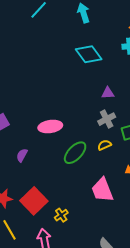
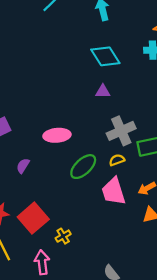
purple triangle: (108, 93) -> (103, 91), moved
gray cross: (107, 119) -> (121, 131), size x1.4
pink trapezoid: (102, 190) -> (113, 191), moved

